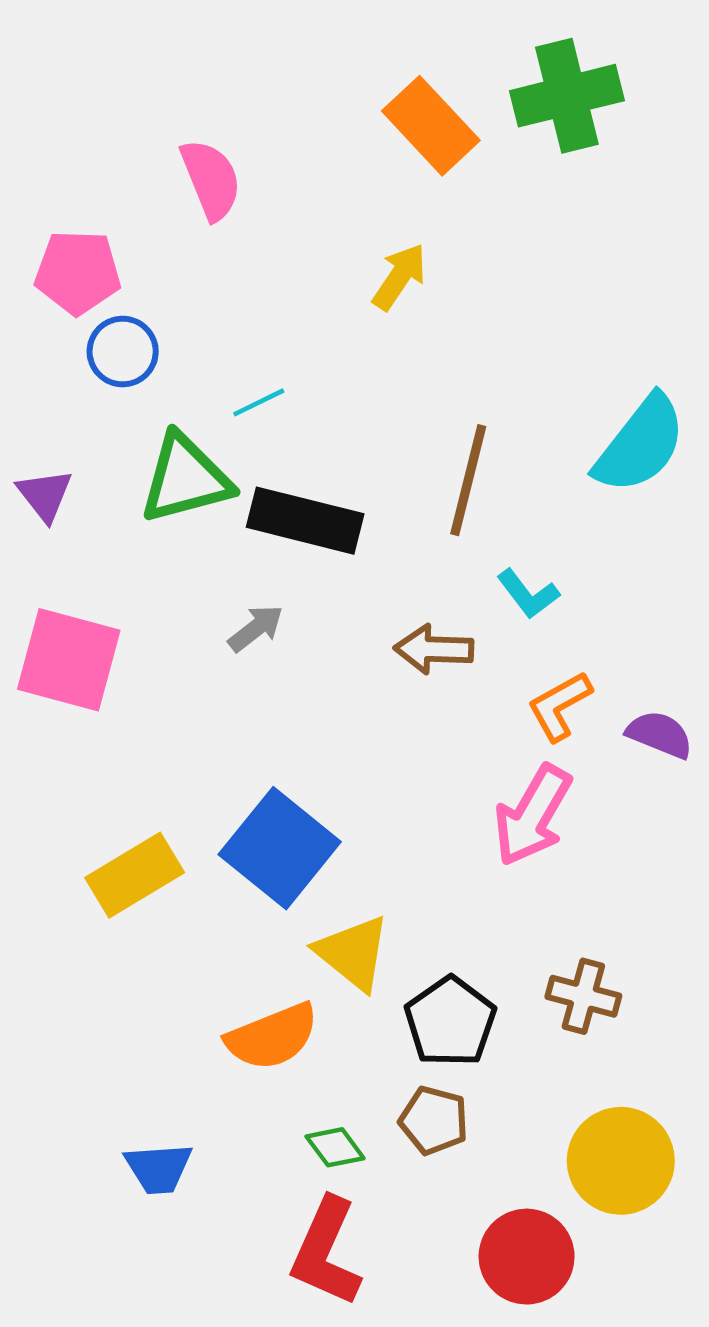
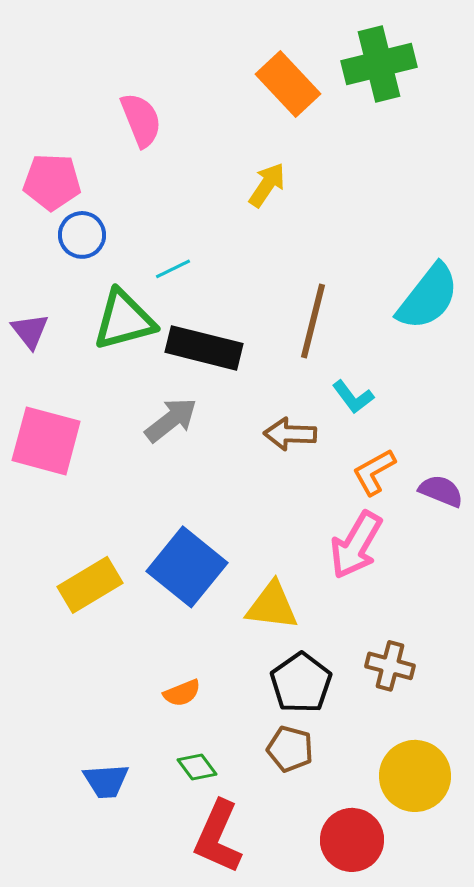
gray arrow: (256, 628) -> (171, 420), size x1.4
yellow triangle: (353, 953) -> (272, 606), moved, turned -32
orange semicircle: (272, 1037) -> (182, 693), size x0.6
green diamond: (335, 1147) -> (197, 767), moved

